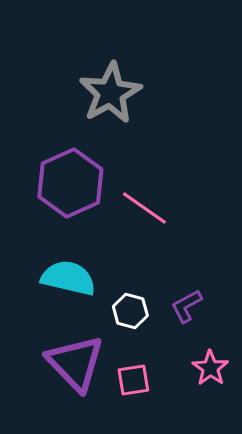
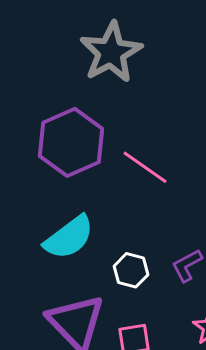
cyan semicircle: (68, 278) -> (69, 237), turned 130

